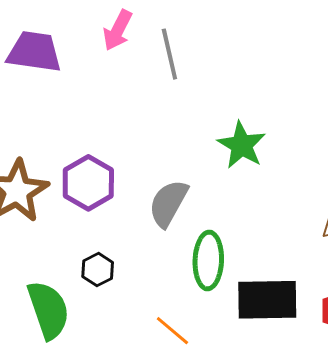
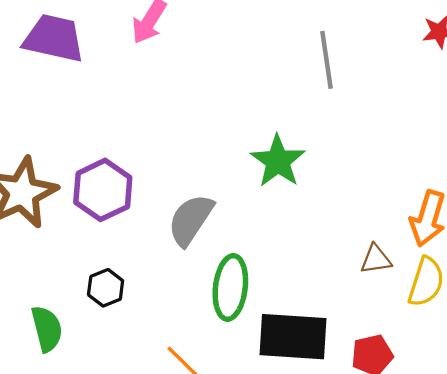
gray line: (169, 54) -> (326, 60), moved
green semicircle: (48, 310) -> (47, 329), size x0.7

